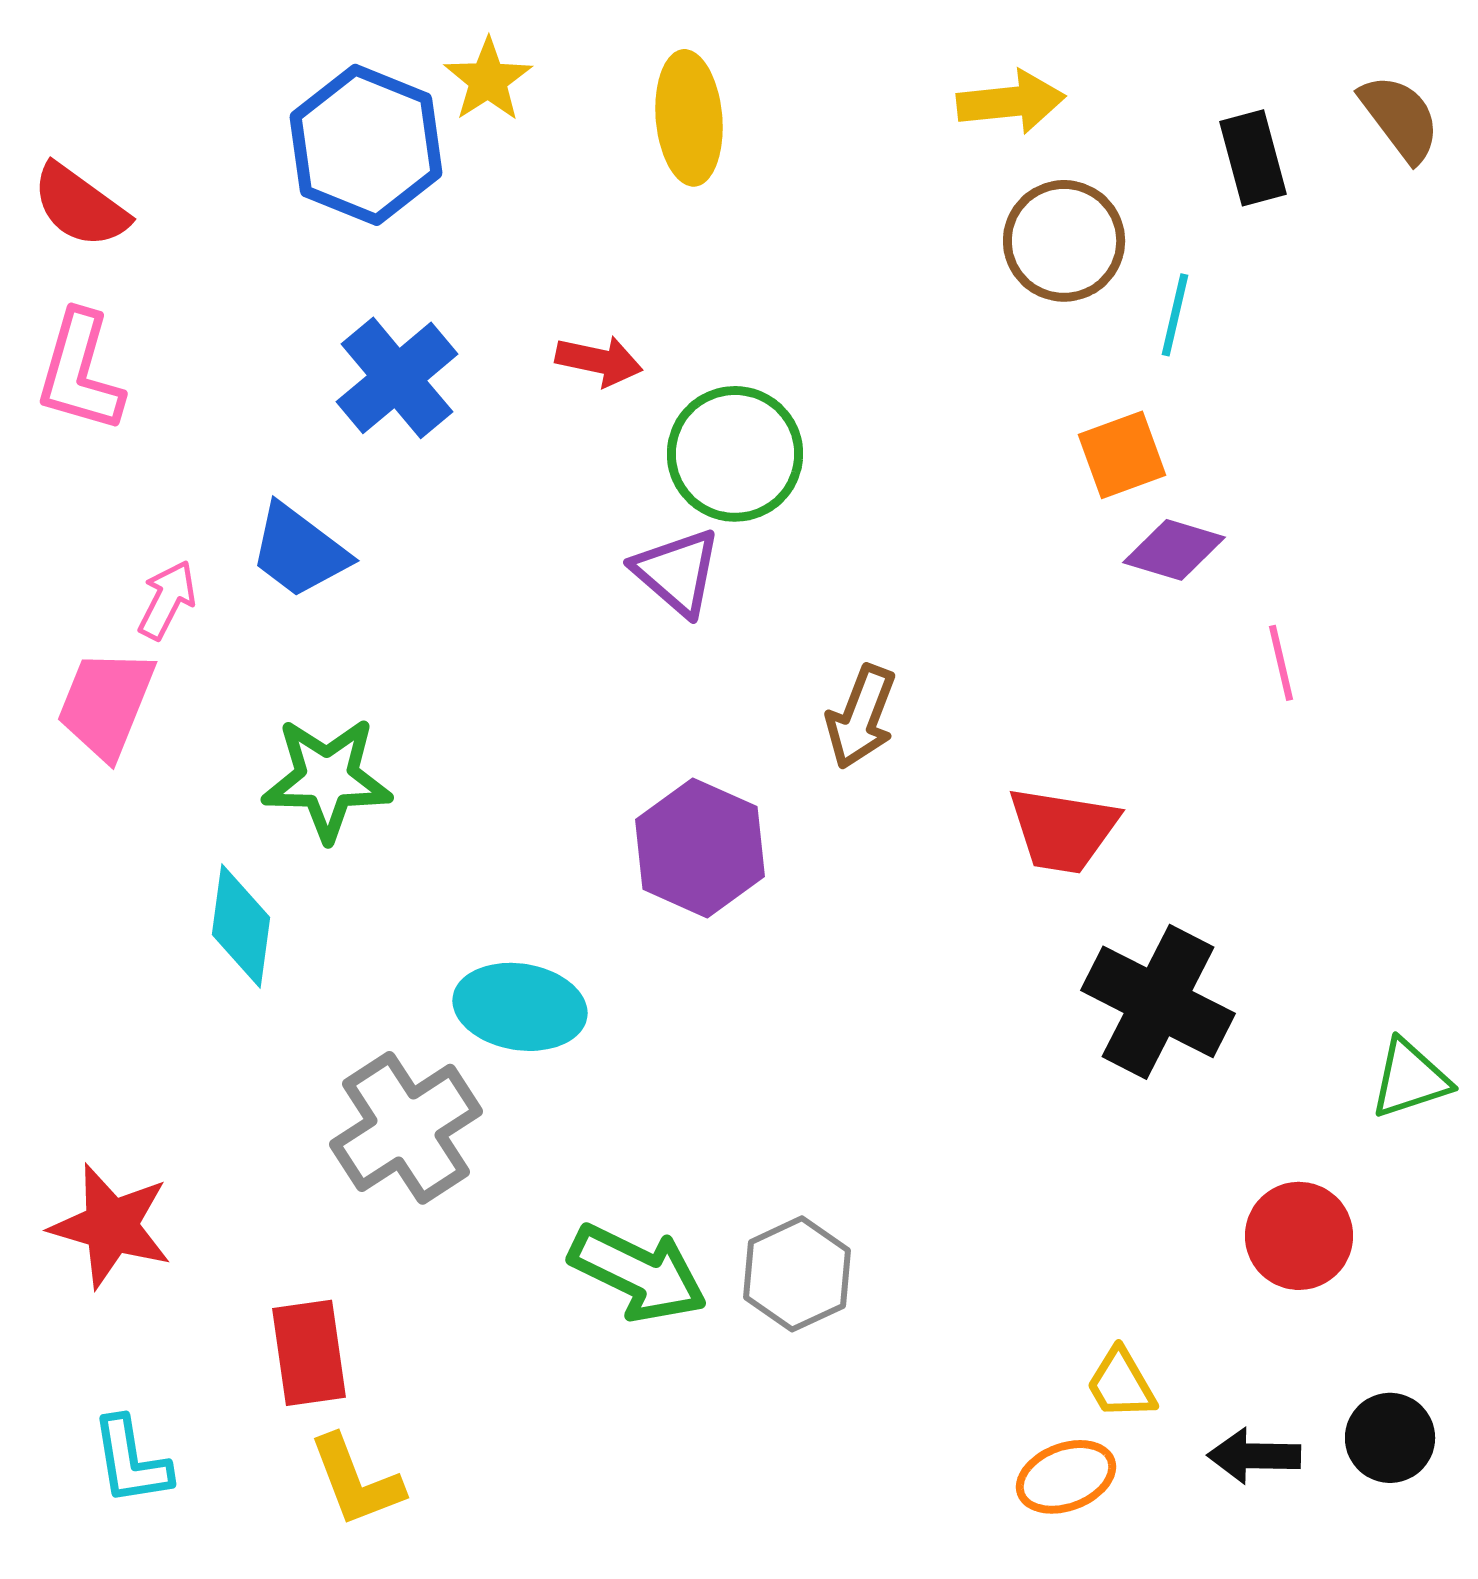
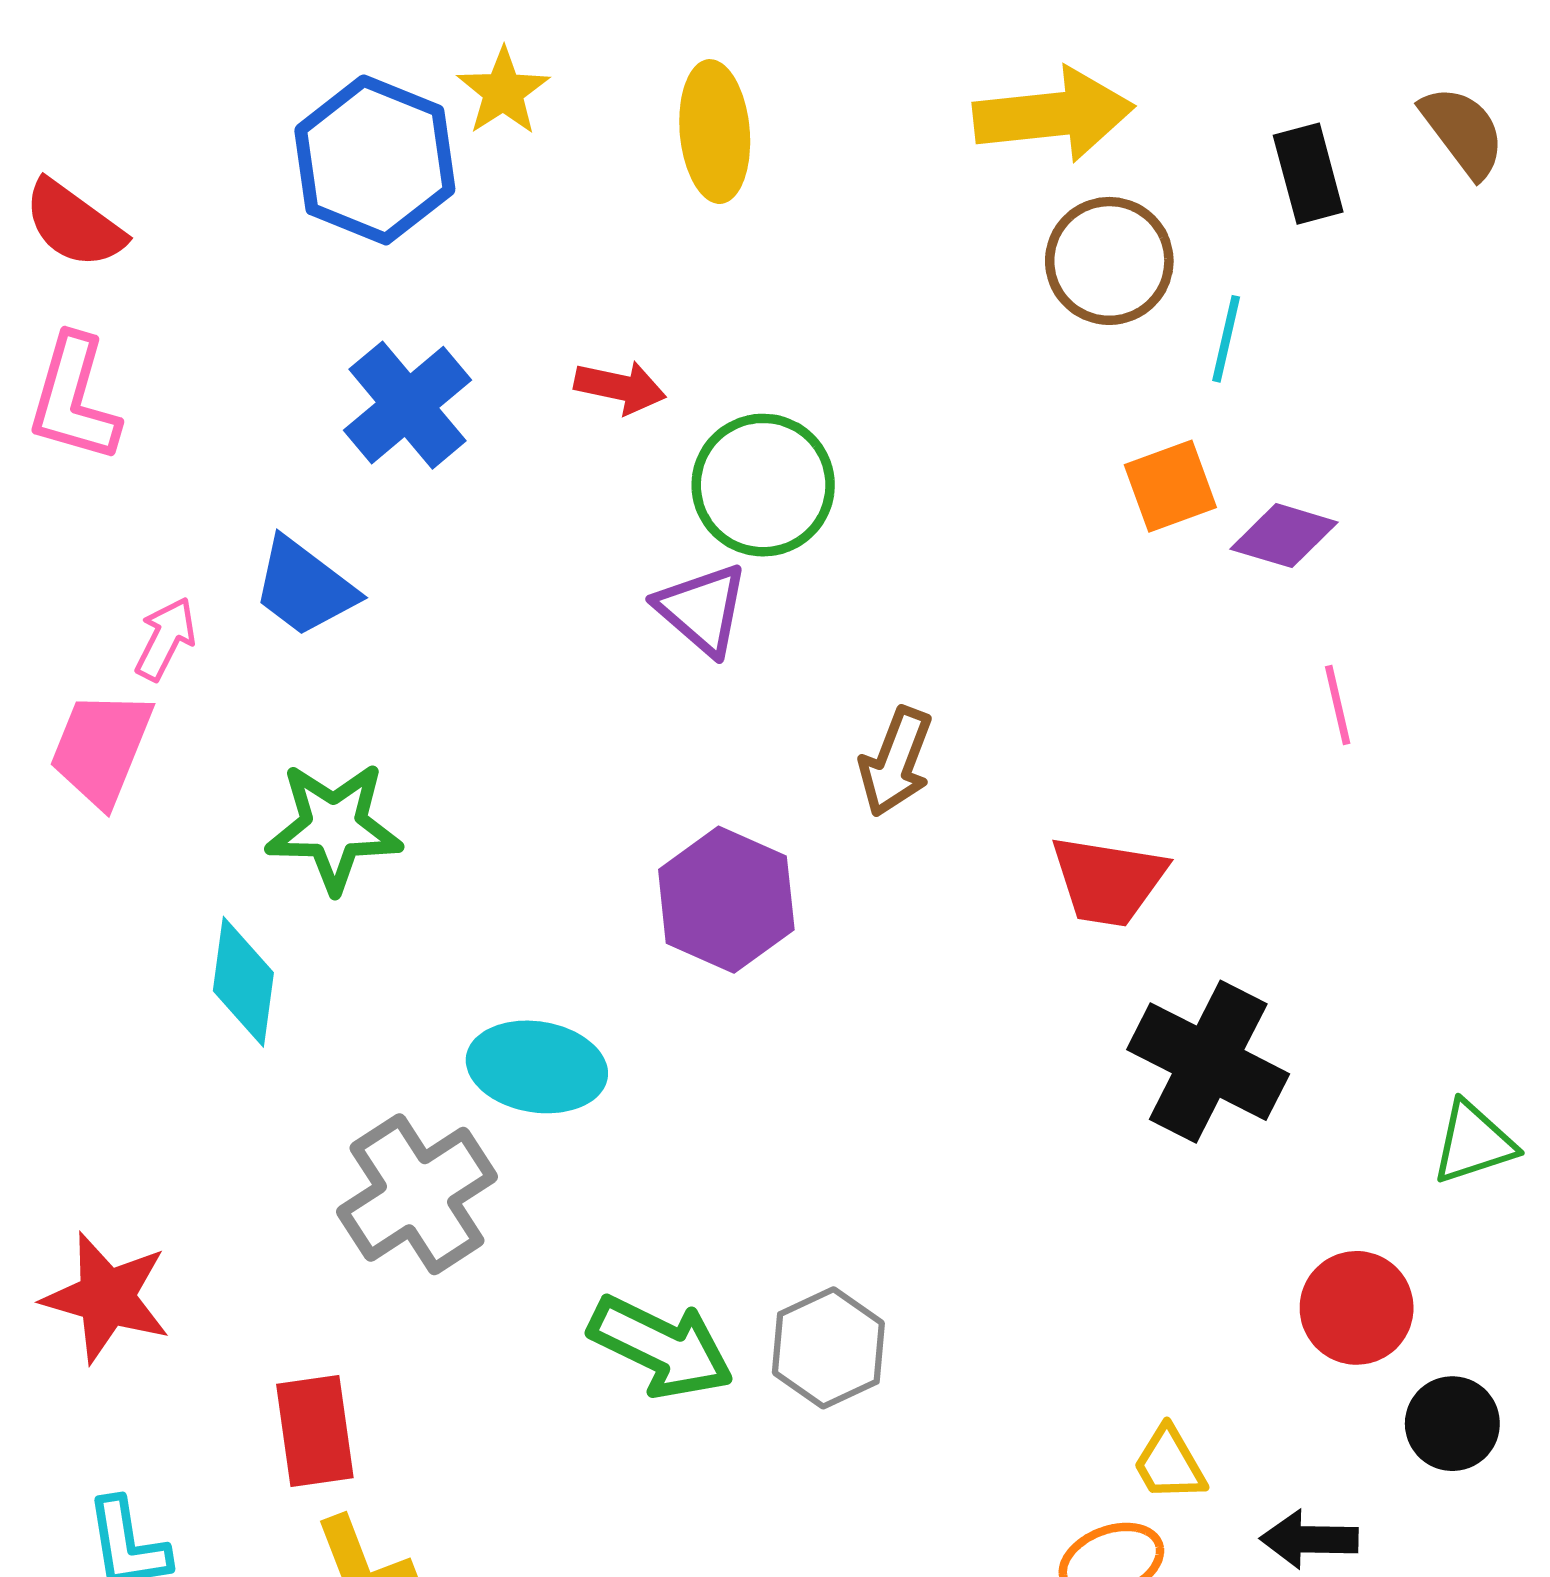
yellow arrow: (1011, 102) -> (1054, 115), size x1.4
purple diamond: (1174, 550) -> (1284, 536), moved
black circle: (1390, 1438) -> (1452, 1424), moved

